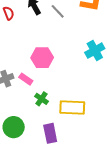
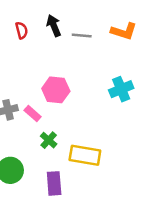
gray line: (58, 11) -> (82, 36), turned -49

